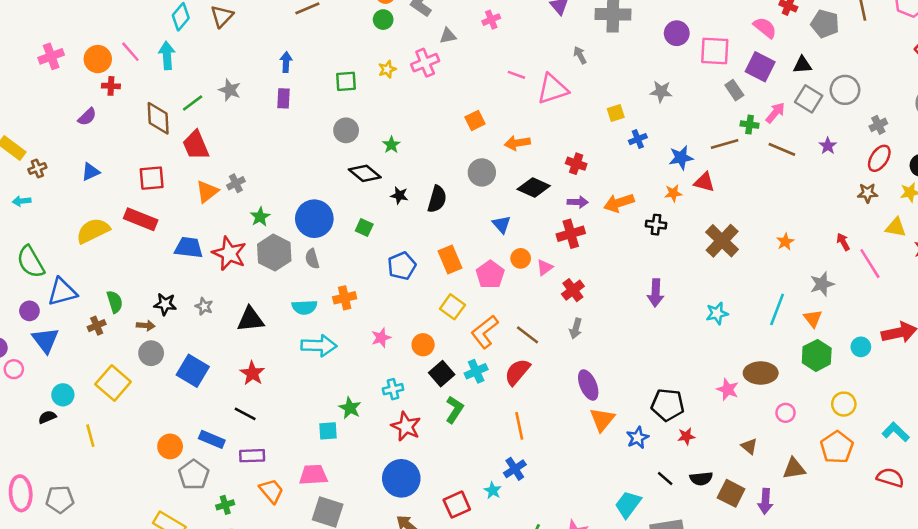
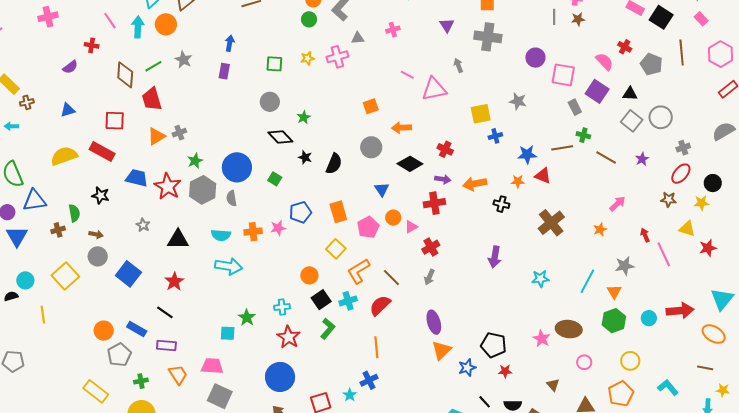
orange circle: (98, 59) -> (166, 24), moved
yellow square: (616, 113) -> (481, 114), size x1.5
pink arrow: (775, 113) -> (617, 204), moved
black star: (165, 304) -> (101, 195), moved
pink star: (381, 338) -> (278, 228), moved

